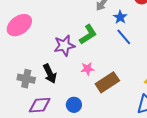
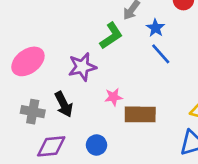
pink ellipse: (19, 25) -> (28, 61), moved
green L-shape: (88, 34) -> (111, 36), moved
brown rectangle: (107, 82) -> (140, 114), turned 35

